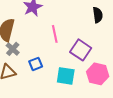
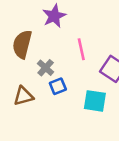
gray cross: (13, 49) -> (46, 68), moved

